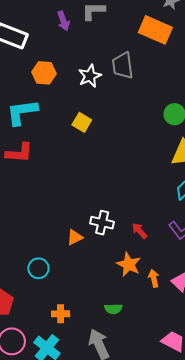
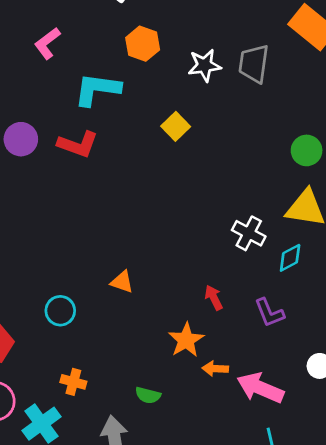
white cross: (102, 223) -> (249, 233), moved
orange triangle: (75, 237) -> (122, 282), turned 30
orange arrow: (154, 278) -> (215, 369), turned -90

